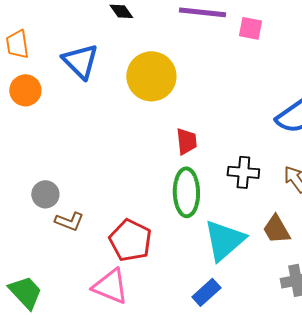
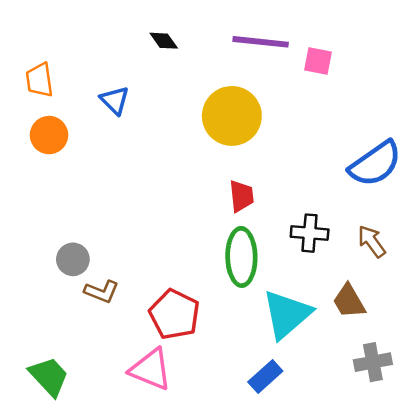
blue triangle: (80, 61) -> (115, 100), size x0.7
yellow circle: (151, 76) -> (232, 116), moved

